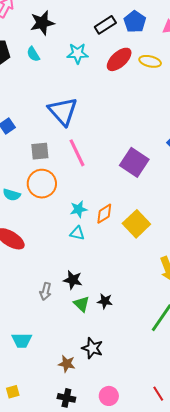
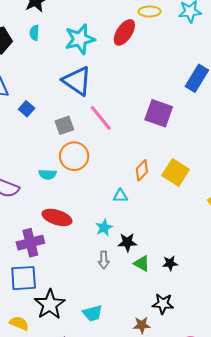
cyan star: (77, 53) -> (80, 39), moved, size x1.4
cyan semicircle: (33, 54) -> (34, 33), turned 49
red ellipse: (119, 59) -> (124, 32), moved
cyan star: (79, 209) -> (104, 228), moved
black star: (105, 301) -> (170, 263), moved

